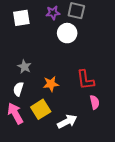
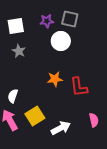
gray star: (24, 67) -> (19, 51), moved
orange star: (51, 84) -> (55, 79), moved
pink semicircle: (95, 102) -> (94, 120), moved

